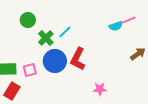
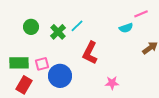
green circle: (28, 20) -> (31, 27), moved
cyan semicircle: (116, 26) -> (126, 28), moved
blue circle: (55, 61) -> (60, 76), moved

